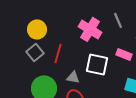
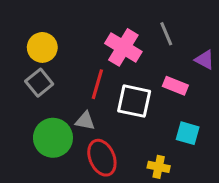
red line: (58, 53) -> (97, 84), moved
gray triangle: (73, 77) -> (85, 121), moved

